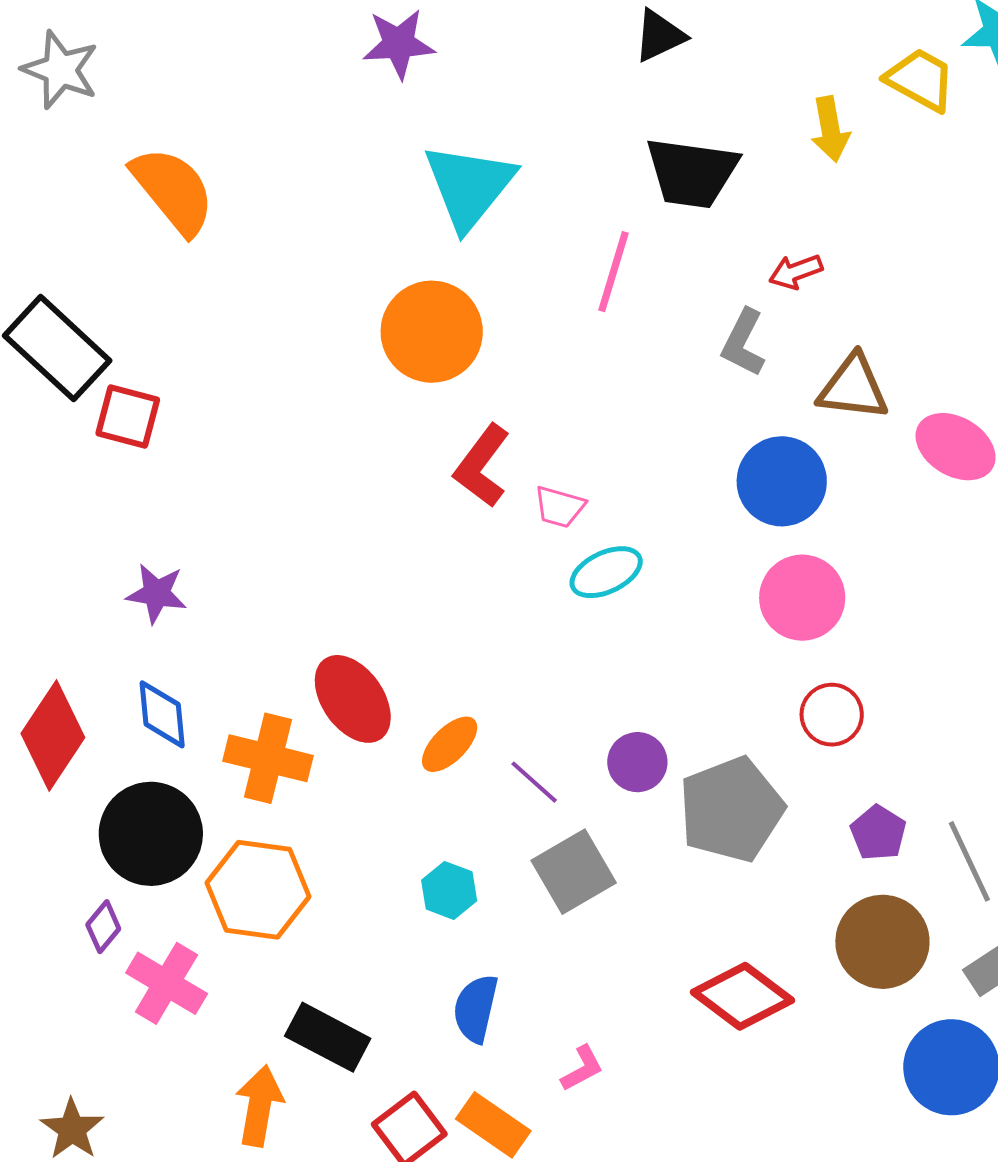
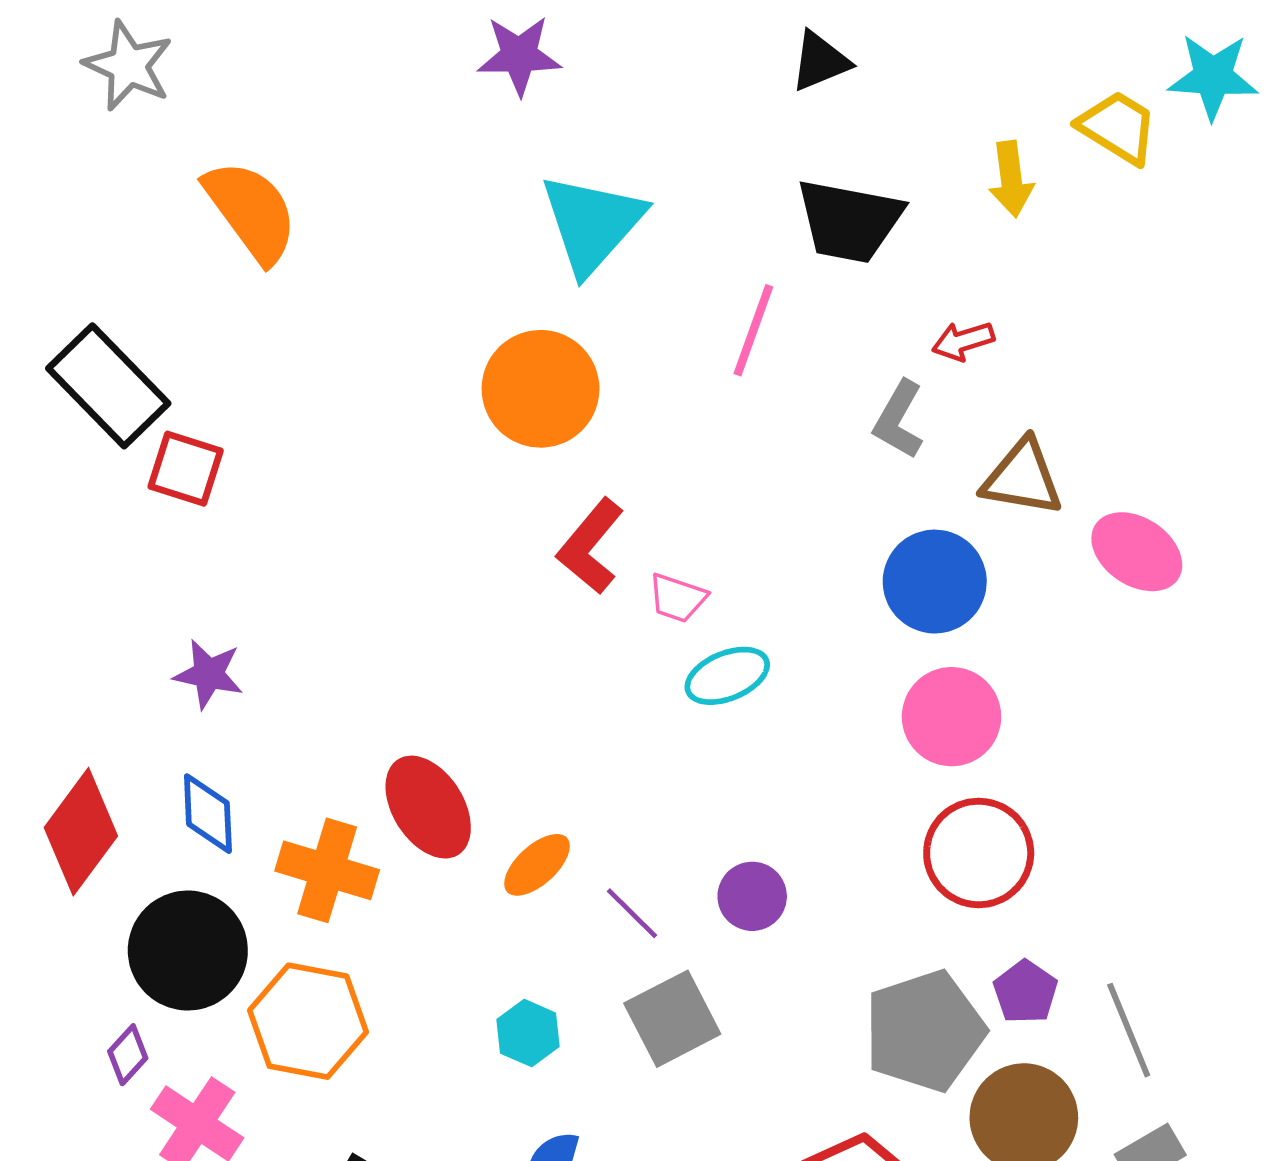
red circle: (832, 715) -> (979, 853), size x1.5
gray pentagon: (731, 810) -> (925, 1031), moved

